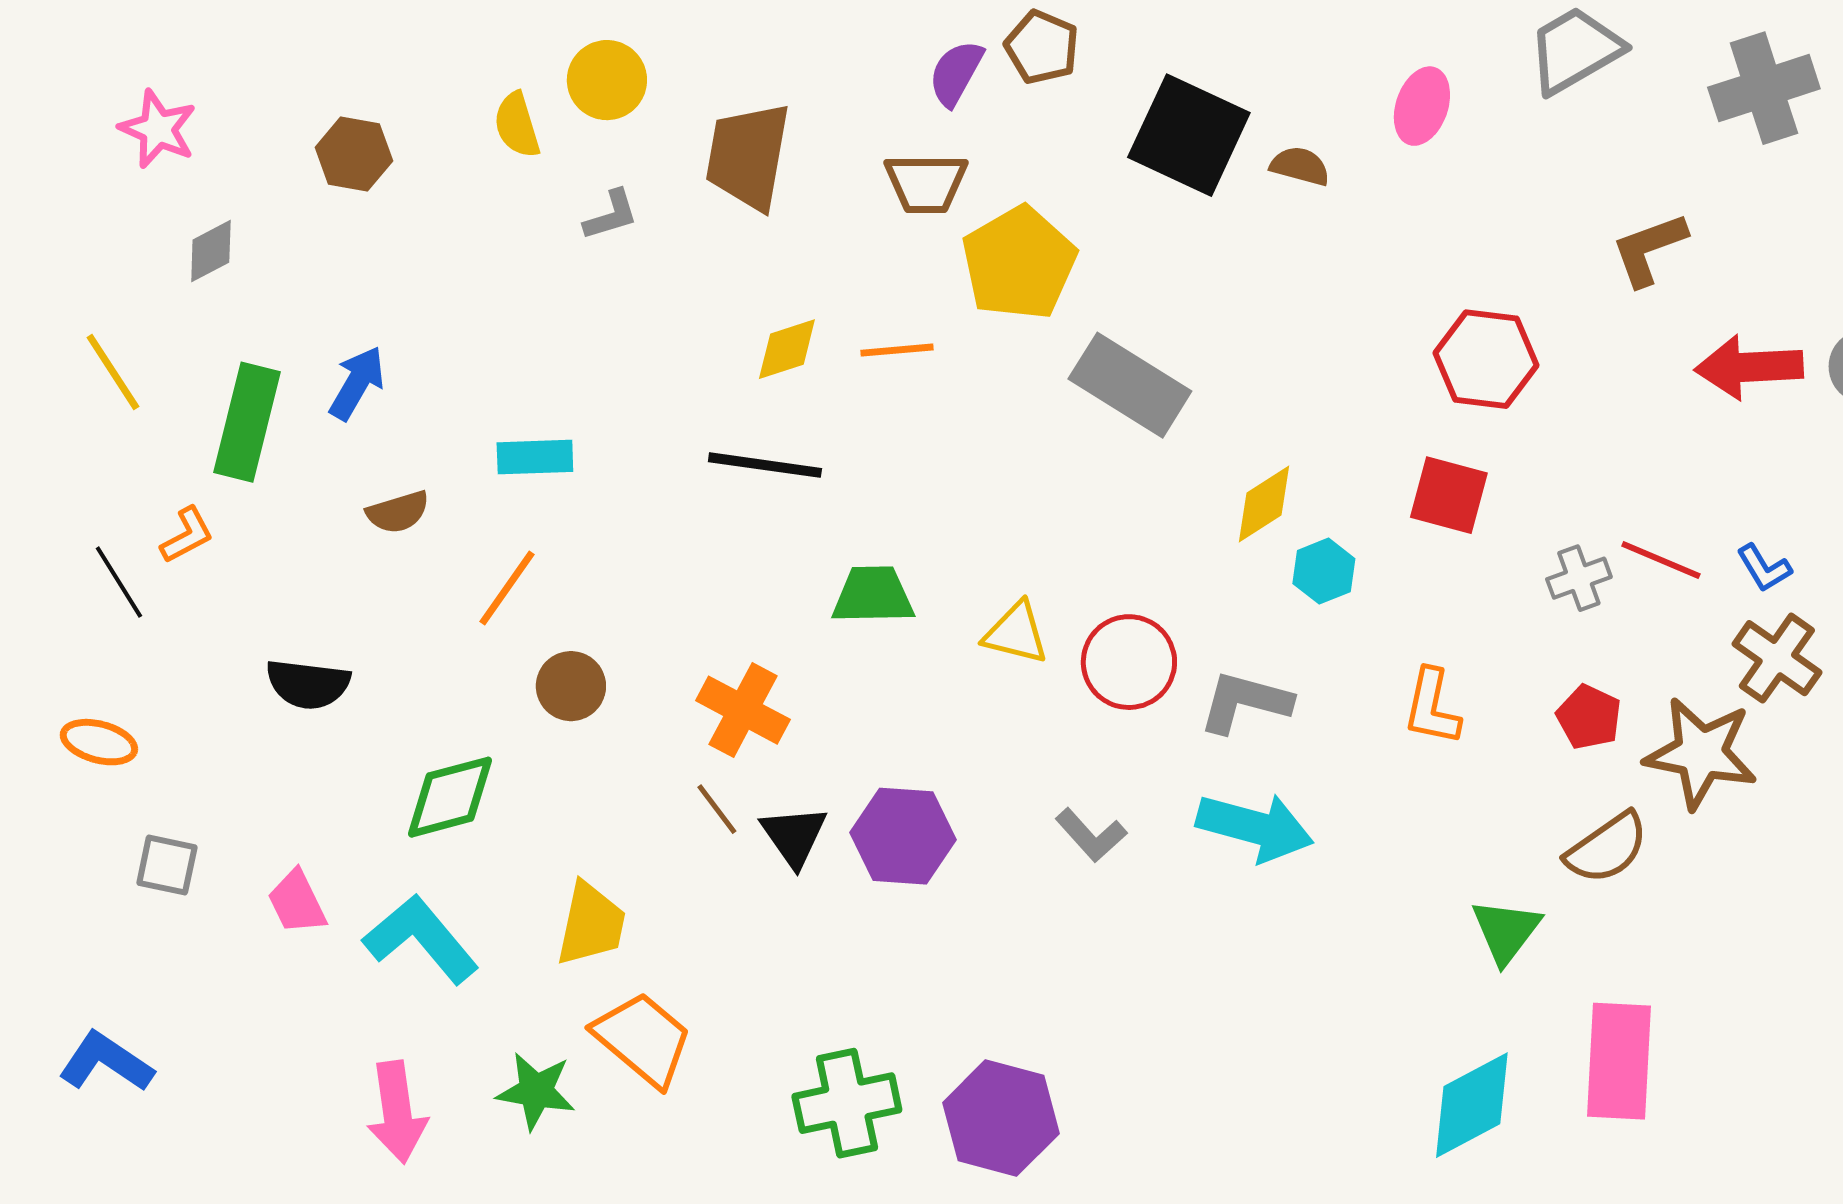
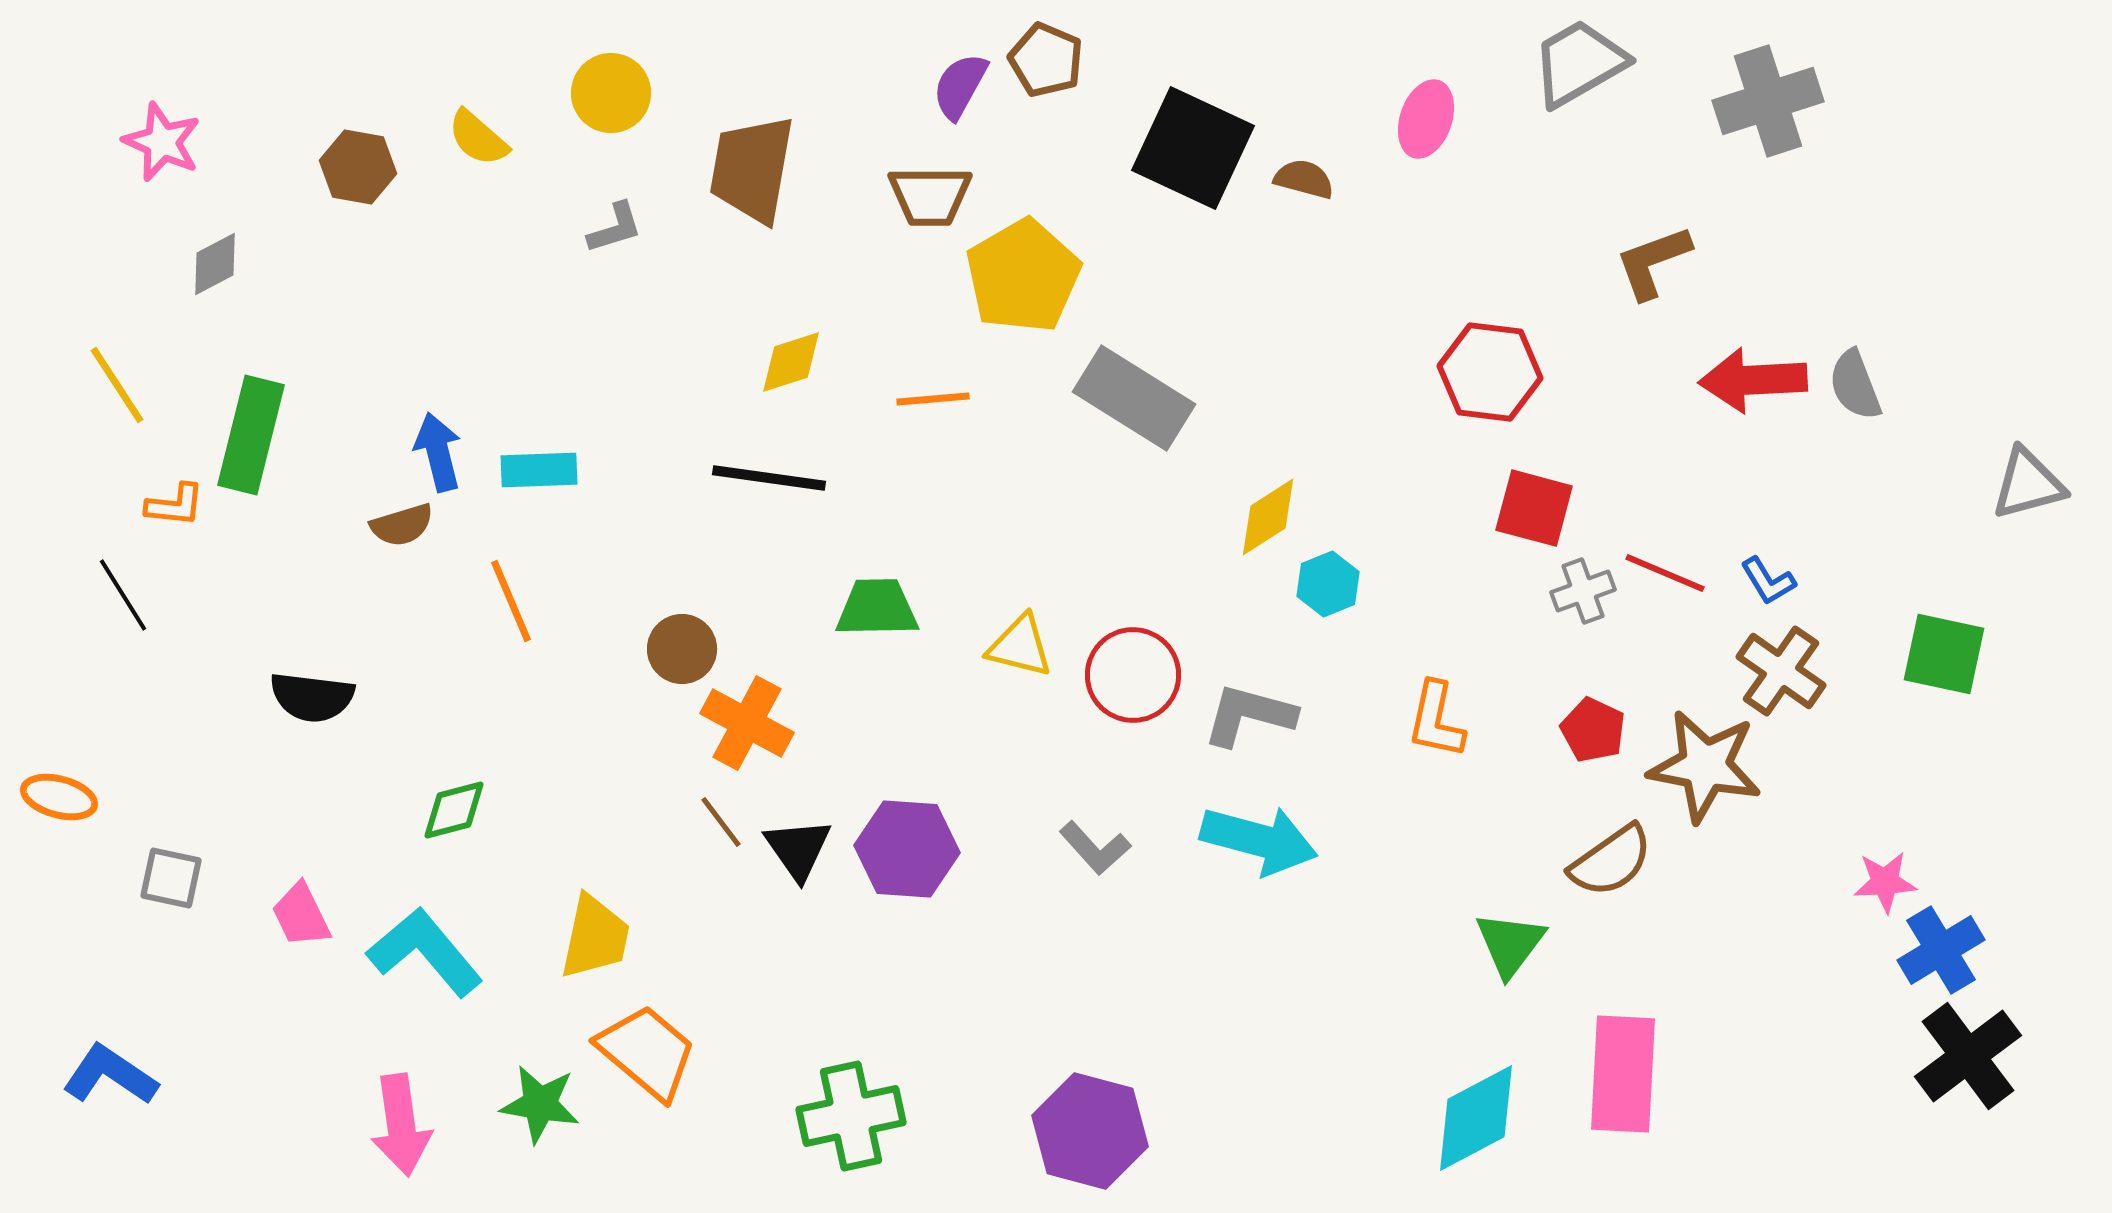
yellow semicircle: (517, 125) -> (478, 138), moved, turned -32
orange line: (897, 350) -> (933, 399), moved
blue arrow: (357, 383) -> (438, 452), moved, turned -44
red square: (1449, 495) -> (1534, 508), moved
orange L-shape: (187, 535) -> (175, 505), moved, turned 34
orange line: (507, 588) -> (511, 601), turned -58
brown circle: (571, 686) -> (682, 649), moved
orange ellipse: (99, 742) -> (59, 797), moved
green diamond: (450, 797) -> (454, 810), size x0.7
purple hexagon: (1001, 1118) -> (1090, 1131), moved

